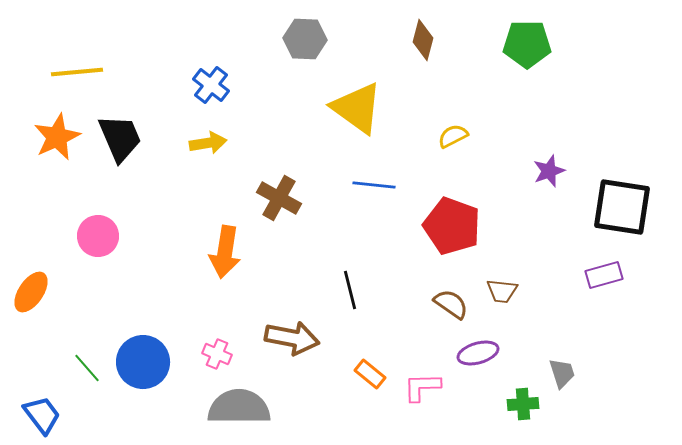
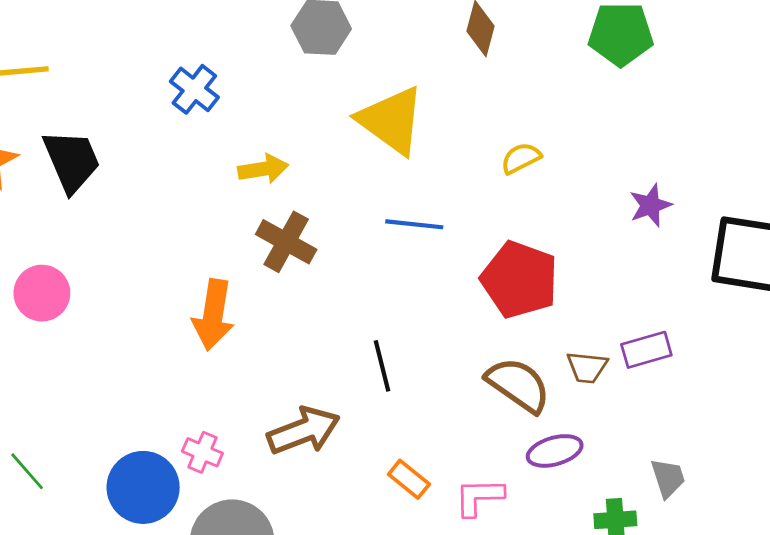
yellow arrow: (208, 143) -> (263, 169), moved
purple rectangle: (604, 275) -> (646, 350), moved
brown semicircle: (451, 304) -> (518, 385), size x1.4
brown arrow: (292, 338) -> (304, 431), turned -32
blue circle: (143, 362) -> (143, 487), moved

